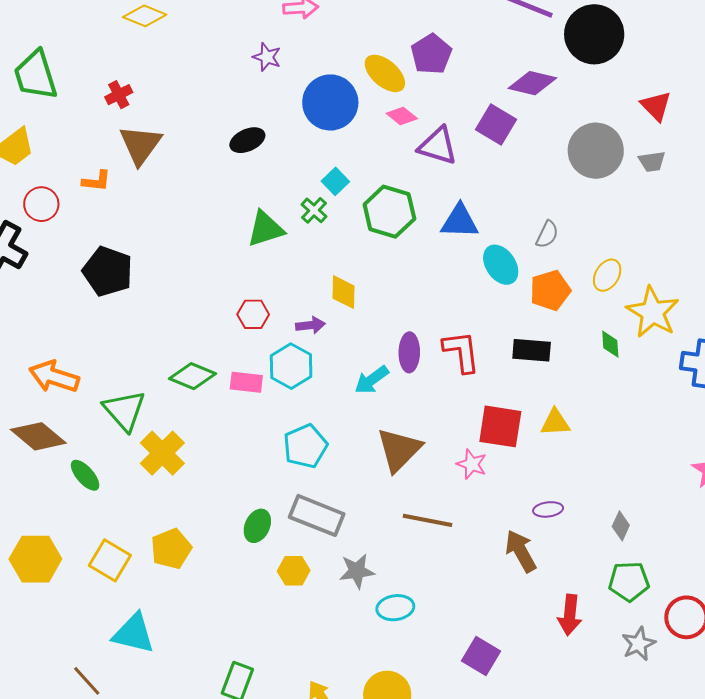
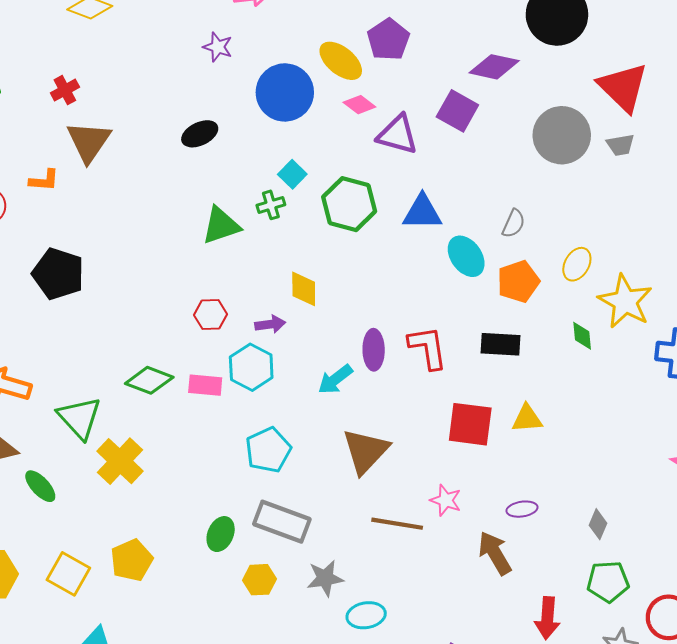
red triangle: (656, 106) -> (623, 87), size x1.6
green cross: (314, 210) -> (271, 205), turned 32
pink star: (472, 464) -> (446, 500), moved

